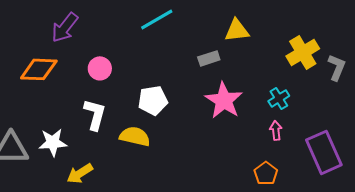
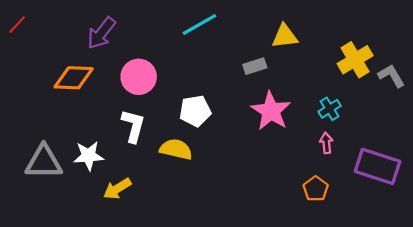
gray L-shape: (337, 67) -> (391, 76), turned -52
pink circle: (100, 68) -> (139, 77), size x1.4
purple rectangle: (324, 152) -> (378, 166), turned -48

